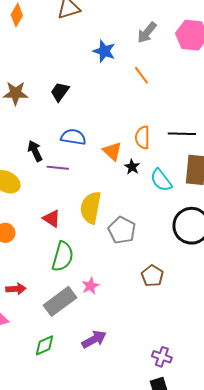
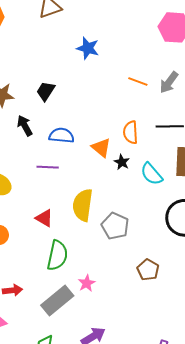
gray arrow: (147, 33) -> (169, 82), moved
orange line: (141, 75) -> (138, 82), moved, turned -30
black arrow: (35, 151) -> (25, 126), moved

